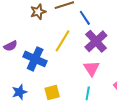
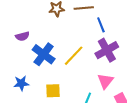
yellow line: (62, 41) -> (74, 56), moved
pink triangle: (92, 68) -> (105, 81), moved

